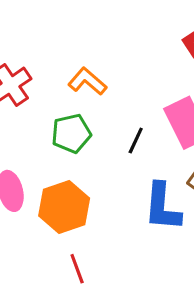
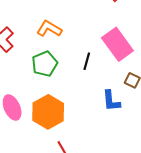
blue L-shape: (162, 207) -> (111, 101), size x0.7

